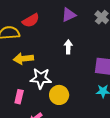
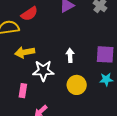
white arrow: (68, 47) -> (70, 55), moved
yellow circle: (59, 95) -> (77, 85), moved

